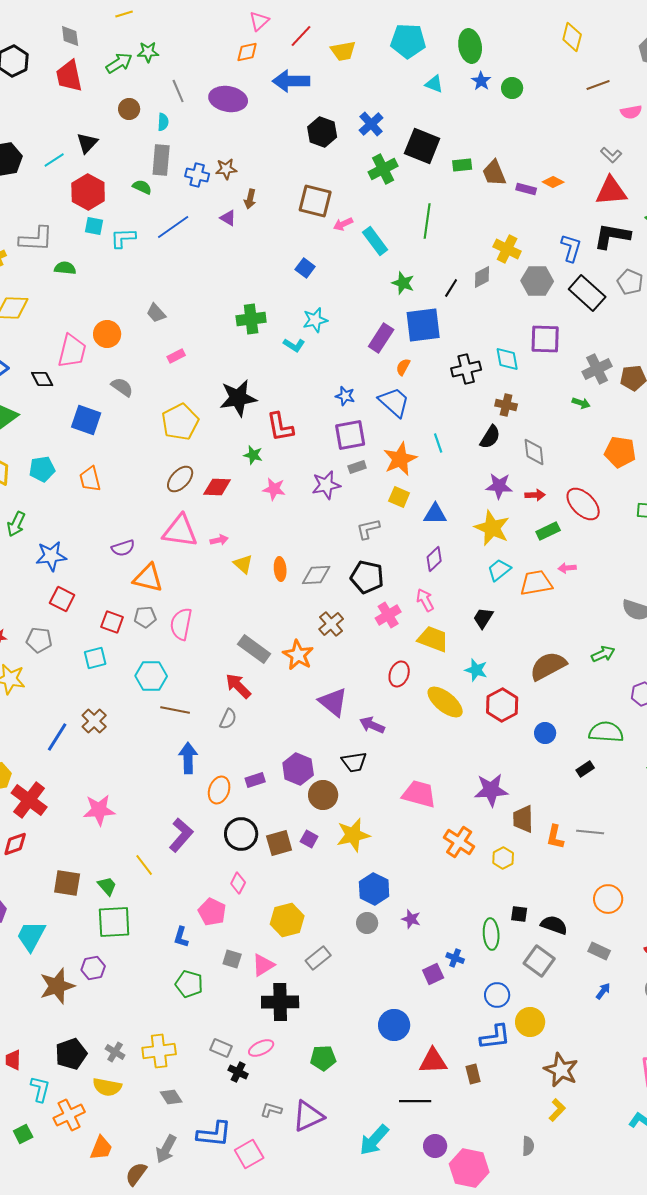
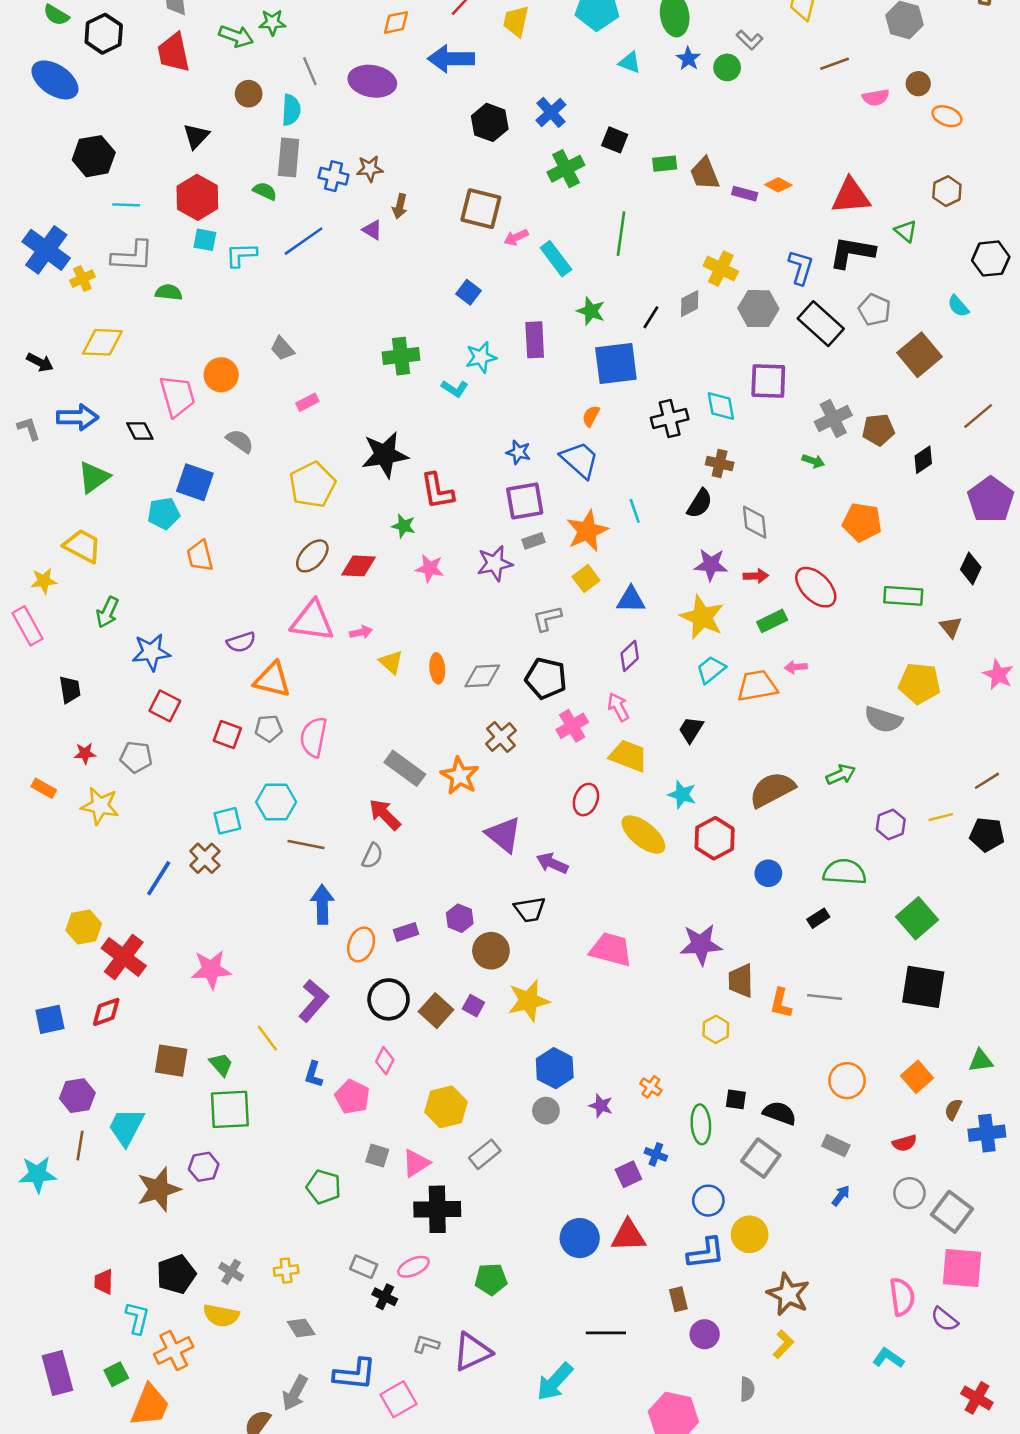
yellow trapezoid: (343, 51) -> (516, 21), turned 112
green arrow: (119, 63) -> (236, 36), turned 52
cyan semicircle: (163, 122) -> (291, 110), size x1.4
black square: (422, 146) -> (615, 140), size x0.6
gray L-shape: (611, 155) -> (750, 40), moved
cyan line: (54, 160) -> (126, 205), moved, turned 35
purple rectangle: (381, 338) -> (535, 340), moved, turned -36
pink trapezoid: (72, 351) -> (177, 396), turned -30
cyan pentagon: (42, 469) -> (164, 513), moved
yellow square: (399, 497) -> (586, 578), turned 30
cyan square: (95, 658) -> (227, 821), moved
purple hexagon: (298, 769) -> (460, 918), size x0.7
orange cross: (459, 842) -> (651, 1087), moved, size x0.6
brown square: (279, 843) -> (436, 1011), turned -32
blue L-shape: (181, 937) -> (314, 1074), moved
yellow cross: (159, 1051) -> (286, 1271), size x0.6
red triangle: (433, 1061) -> (628, 1236), moved
purple circle: (435, 1146) -> (705, 1334), moved
orange trapezoid: (101, 1148) -> (150, 1405), moved, size x1.4

